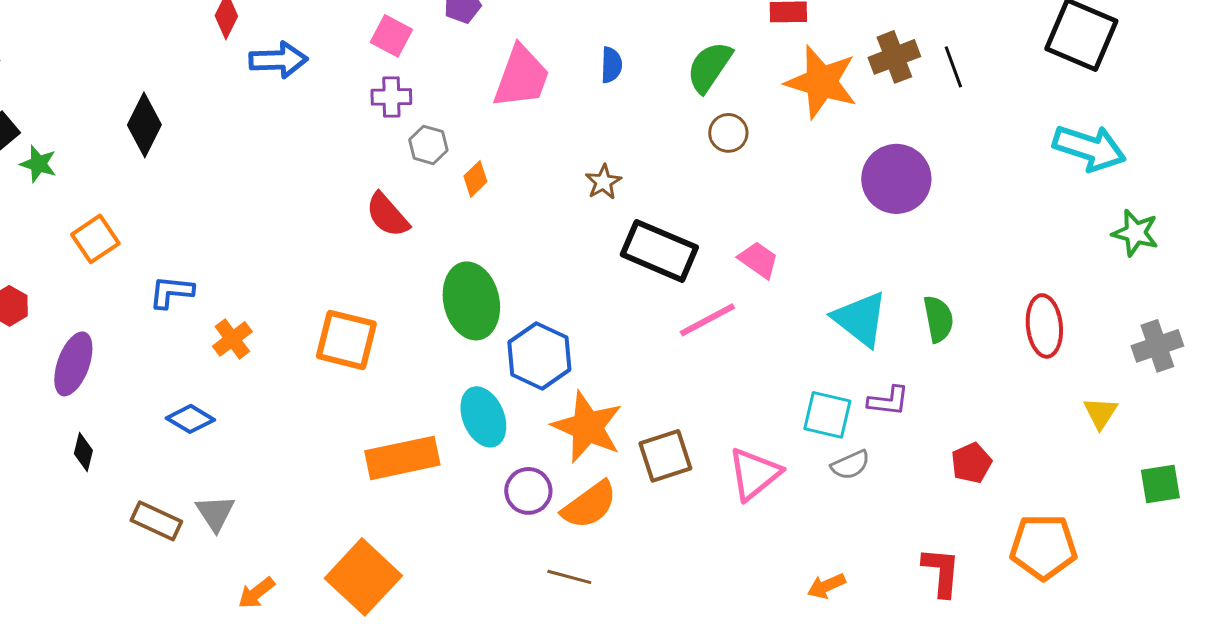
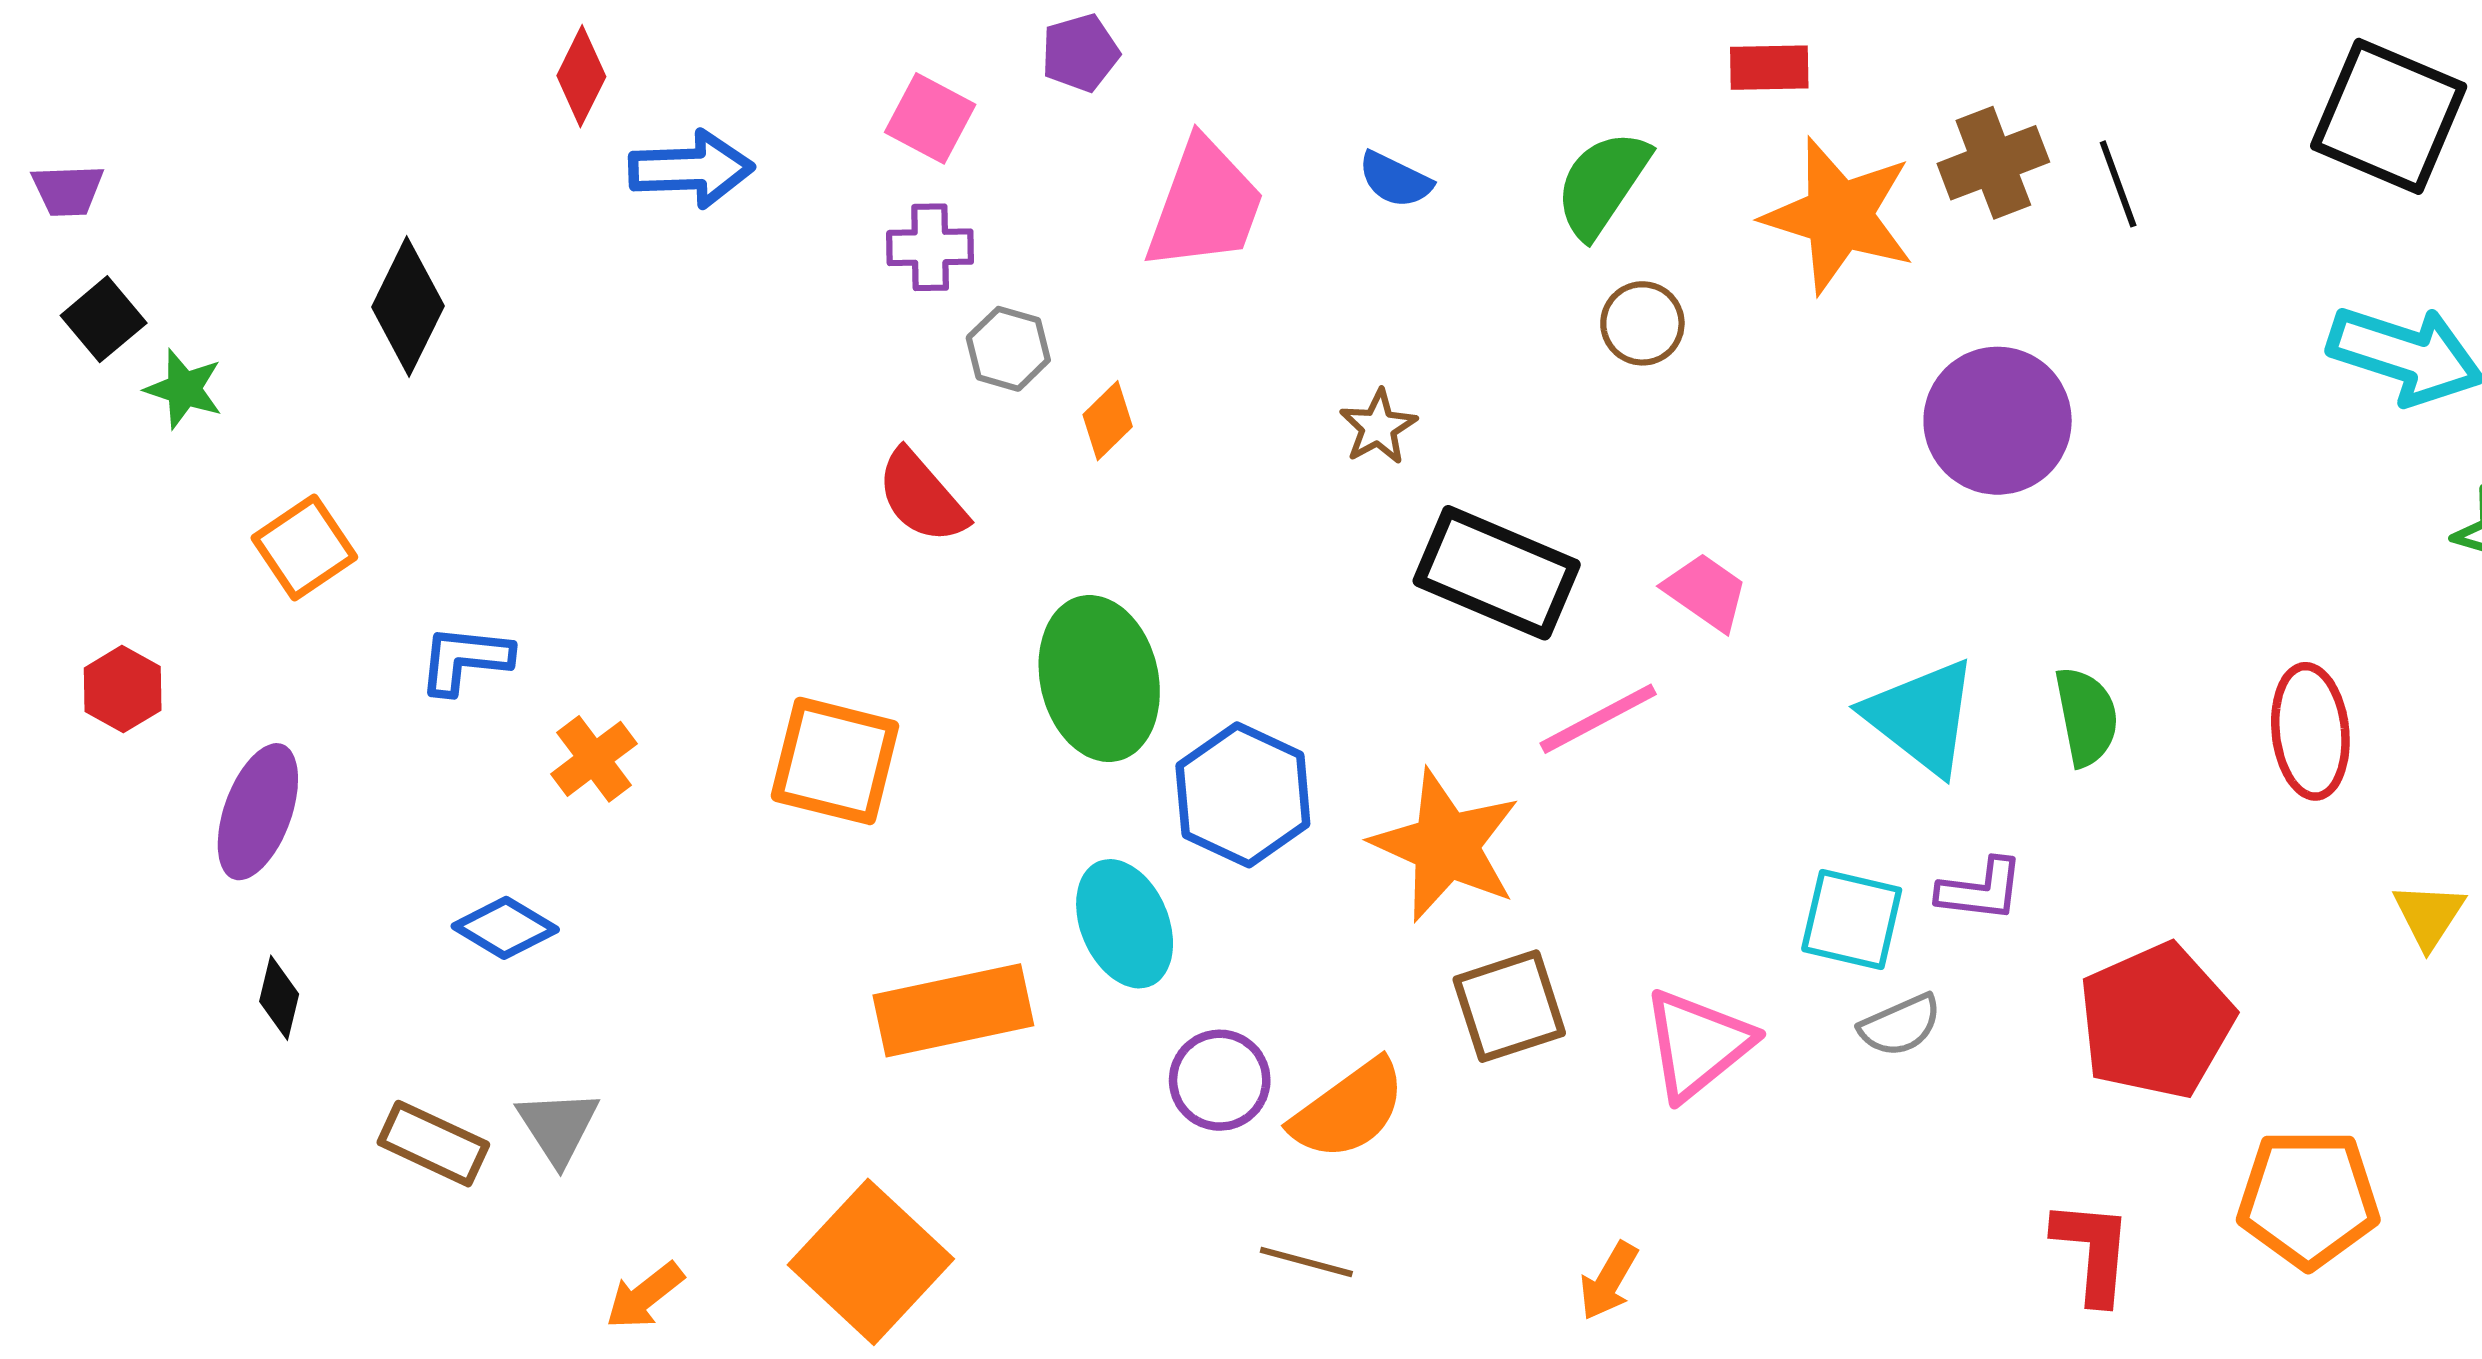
blue semicircle: (611, 65) -> (1395, 180), turned 114
orange star: (587, 427) -> (1446, 846), moved
red pentagon: (971, 463) -> (2156, 1021), size x1.8
orange arrow: (826, 586) -> (1609, 1281), moved, turned -36

